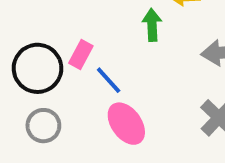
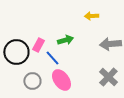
green arrow: (152, 25) -> (65, 40), moved, turned 77
gray circle: (43, 126) -> (32, 81), moved

